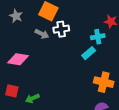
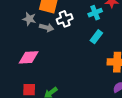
gray star: (16, 16) -> (29, 19), moved
cyan cross: (98, 37) -> (95, 13), moved

